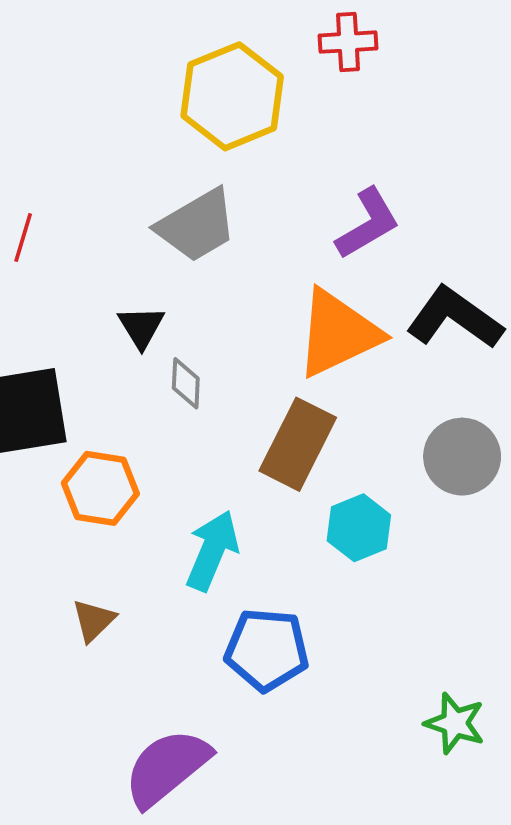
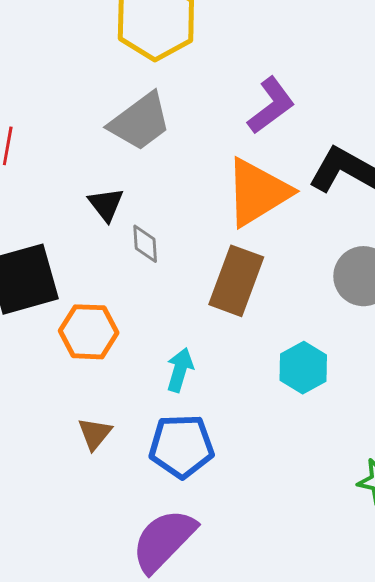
cyan hexagon: (359, 528) -> (303, 368), moved
cyan arrow: (212, 551) -> (180, 370), size x0.7
blue pentagon: (267, 650) -> (181, 446), moved

